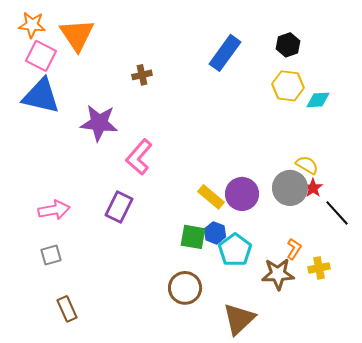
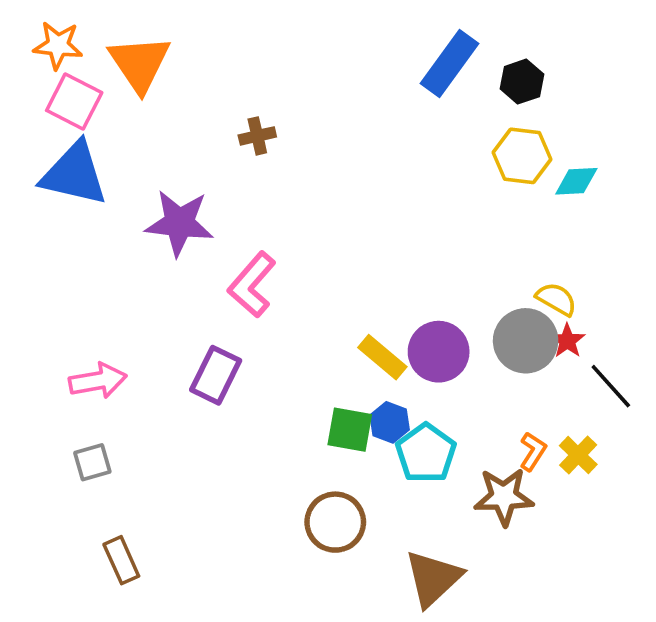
blue rectangle: (225, 53) -> (449, 63), moved
yellow cross: (319, 268) -> (578, 455), moved, turned -35

